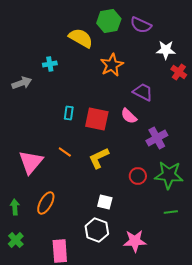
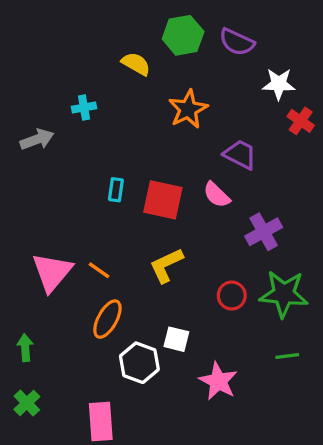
yellow semicircle: (81, 38) -> (136, 64), size x0.7
orange line: (65, 152) -> (99, 270), moved
orange ellipse: (46, 203) -> (107, 319), moved
white hexagon: (97, 230) -> (139, 363), moved
pink star: (135, 241) -> (218, 381), moved, turned 30

